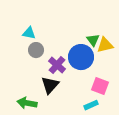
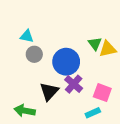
blue circle: (81, 57) -> (66, 62), moved
purple cross: (57, 65) -> (74, 84), moved

